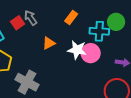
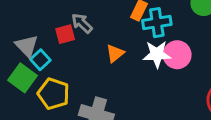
red square: (18, 23) -> (65, 34), turned 32
cyan cross: (99, 31) -> (157, 23), moved

